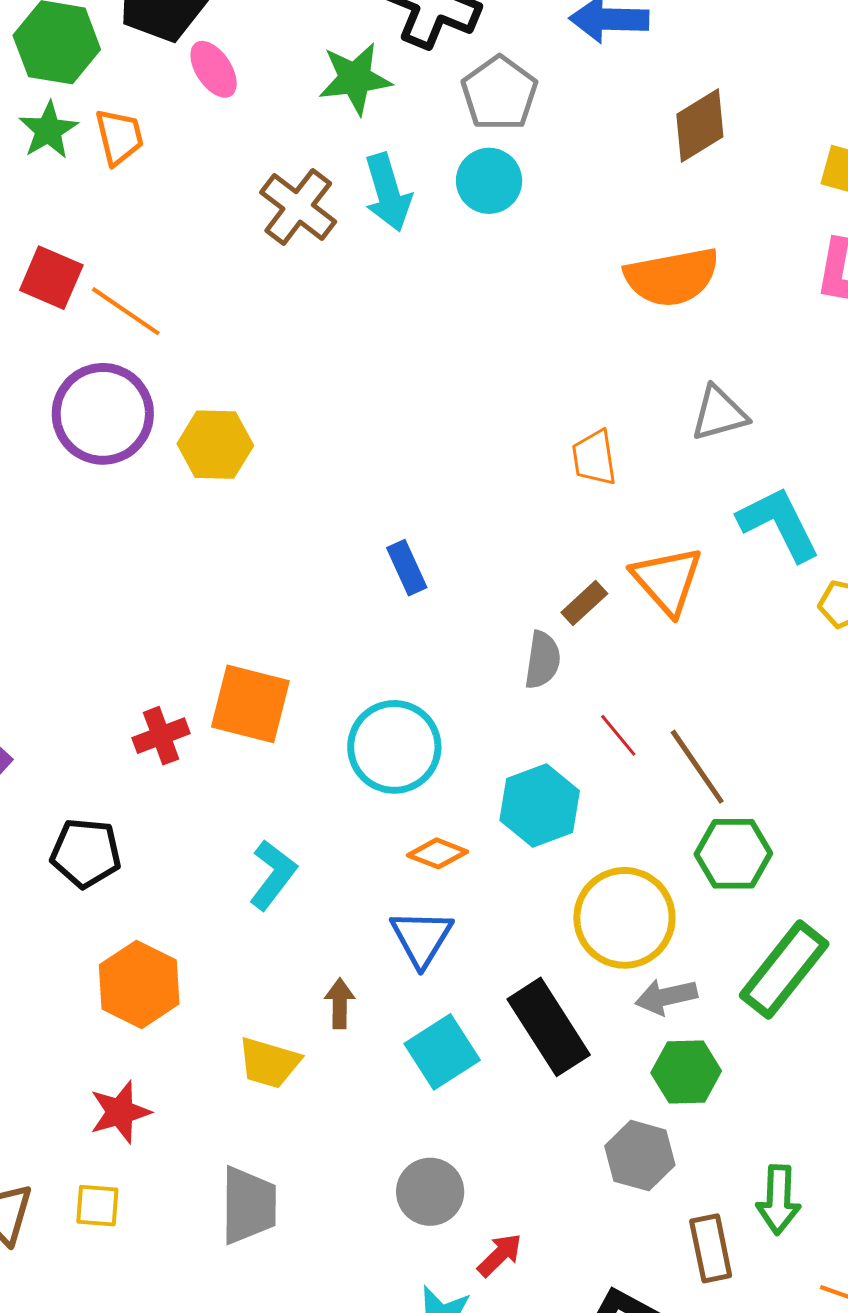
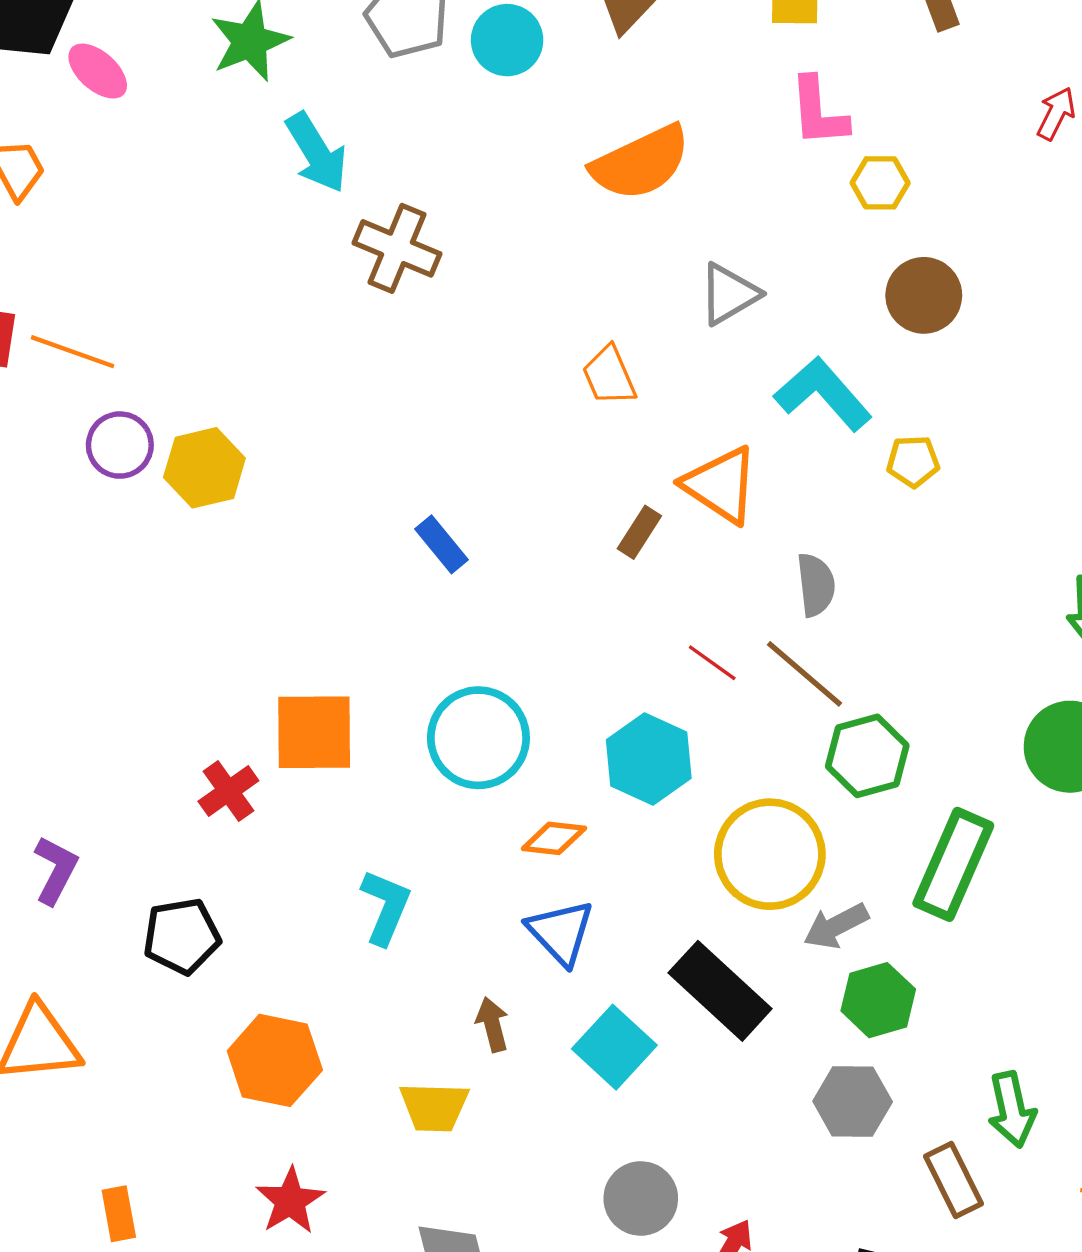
cyan circle: (489, 181) -> (507, 40), moved
brown cross: (298, 207) -> (397, 248), moved
purple circle: (103, 414) -> (120, 445), moved, size x0.6
gray semicircle: (542, 660) -> (816, 585), moved

